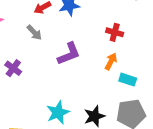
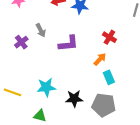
gray arrow: (34, 32) -> (41, 30), moved
cyan rectangle: (128, 80) -> (109, 77), turned 32

